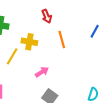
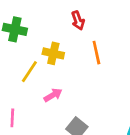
pink arrow: (42, 72) -> (53, 95), moved

